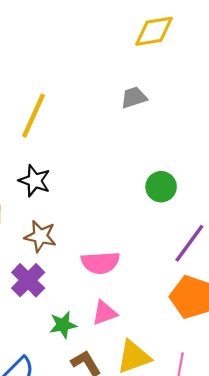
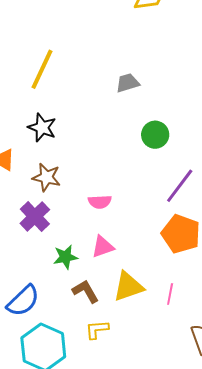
gray trapezoid: (134, 97) -> (128, 83), moved
pink semicircle: (100, 263) -> (100, 202), size x0.7

